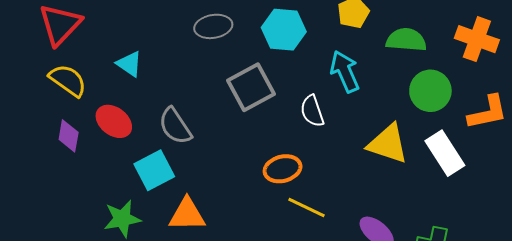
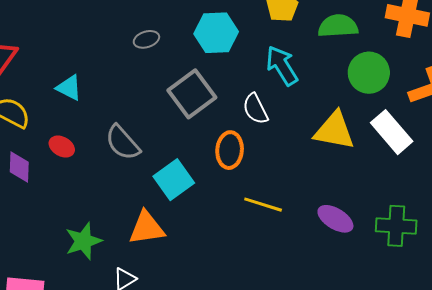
gray ellipse: (213, 26) -> (146, 39), size x0.7
red ellipse: (114, 121) -> (62, 147), size x0.7
orange ellipse: (283, 169) -> (230, 150), moved, turned -63
cyan square: (154, 170) -> (174, 180), moved

